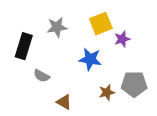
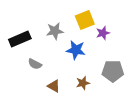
gray star: (57, 27) -> (55, 31), moved
black rectangle: (24, 46) -> (20, 39), turned 50
brown star: (107, 92) -> (83, 83), moved

